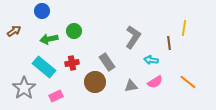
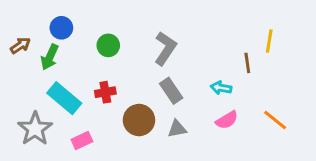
blue circle: (42, 11) -> (61, 28), moved
gray L-shape: (133, 37) -> (165, 48), moved
green arrow: (49, 39) -> (50, 57), moved, turned -54
gray rectangle: (107, 62) -> (171, 91), moved
gray triangle: (131, 86) -> (177, 129), moved

